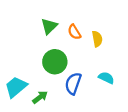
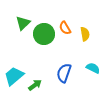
green triangle: (49, 26) -> (23, 23), moved
green circle: (55, 62) -> (44, 34), moved

